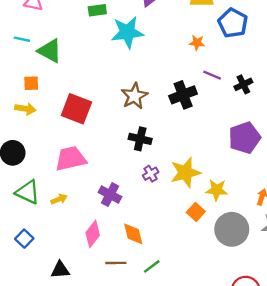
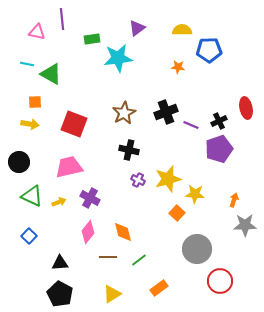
blue pentagon: (233, 23) -> (209, 50), turned -30
purple line: (212, 75) -> (191, 125), moved
black cross: (243, 84) -> (219, 121), moved
purple cross: (151, 174) -> (138, 180), turned -32
purple cross: (110, 195) -> (90, 198), moved
gray circle: (232, 229) -> (197, 249), moved

